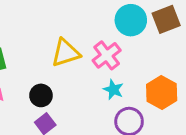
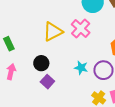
cyan star: (113, 90) -> (81, 68), moved

